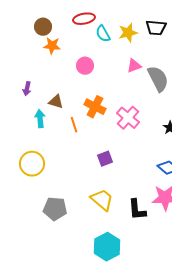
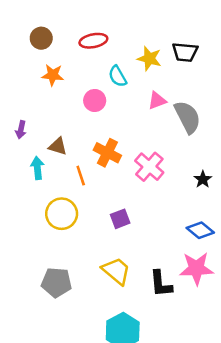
brown circle: (43, 27) -> (41, 38), moved
yellow star: (128, 33) -> (149, 59), turned 30
cyan semicircle: (103, 34) -> (118, 76), moved
yellow circle: (32, 164) -> (62, 214), moved

